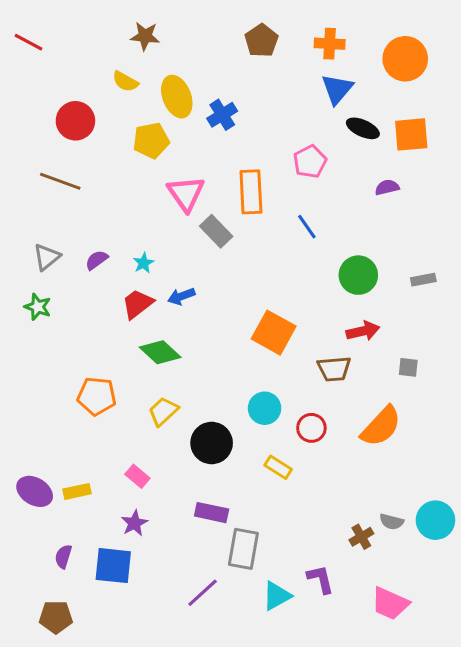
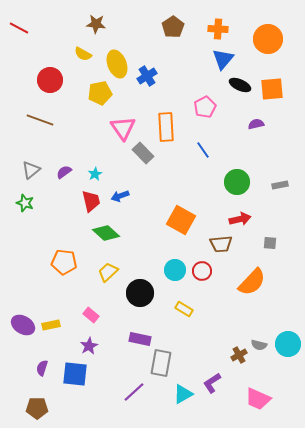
red trapezoid: (137, 304) -> (91, 201), turned 115
red circle: (311, 428) -> (202, 271), moved
purple L-shape: (321, 579) -> (212, 383), turned -110

